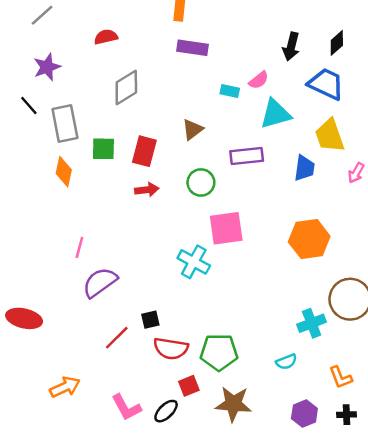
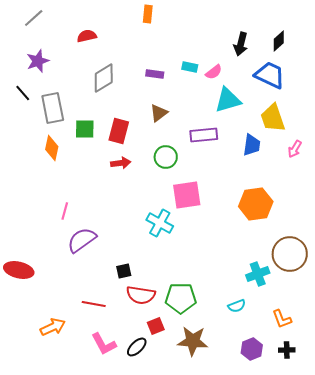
purple rectangle: (192, 48) -> (155, 74), moved, size x0.7
cyan rectangle: (230, 91) -> (190, 67), moved
red line: (117, 338) -> (94, 304), moved, turned 55

